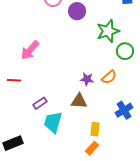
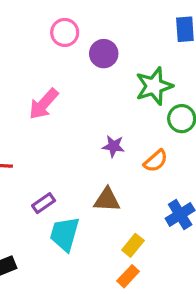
pink arrow: (30, 50) -> (44, 104), moved
purple star: (87, 79) -> (113, 146), moved
yellow rectangle: (95, 129) -> (133, 245), turned 32

